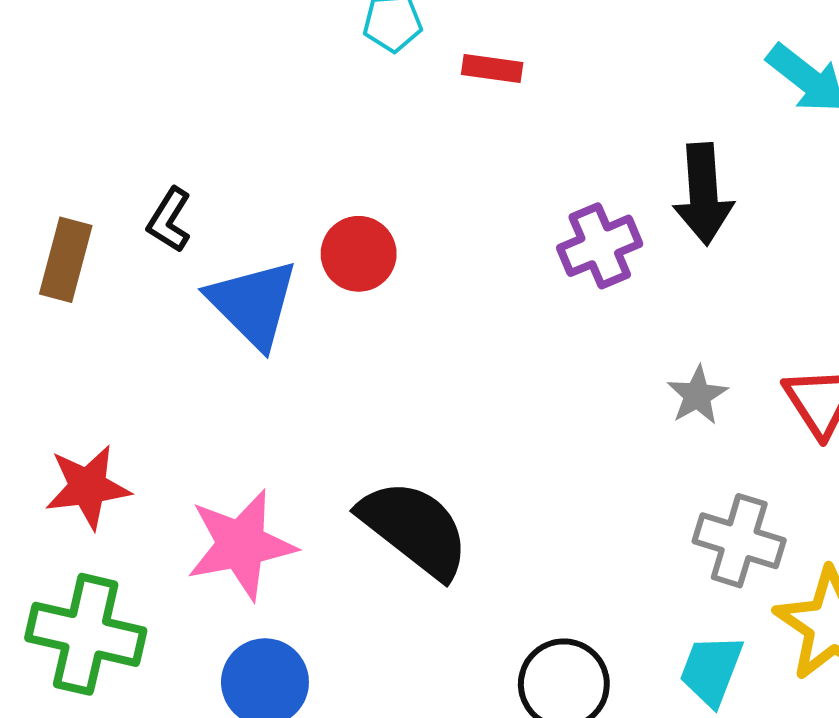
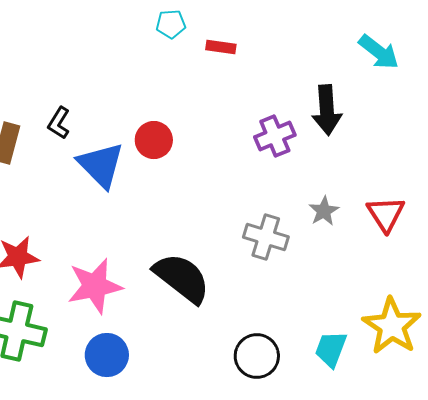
gray cross: (739, 541) -> (266, 237), moved

